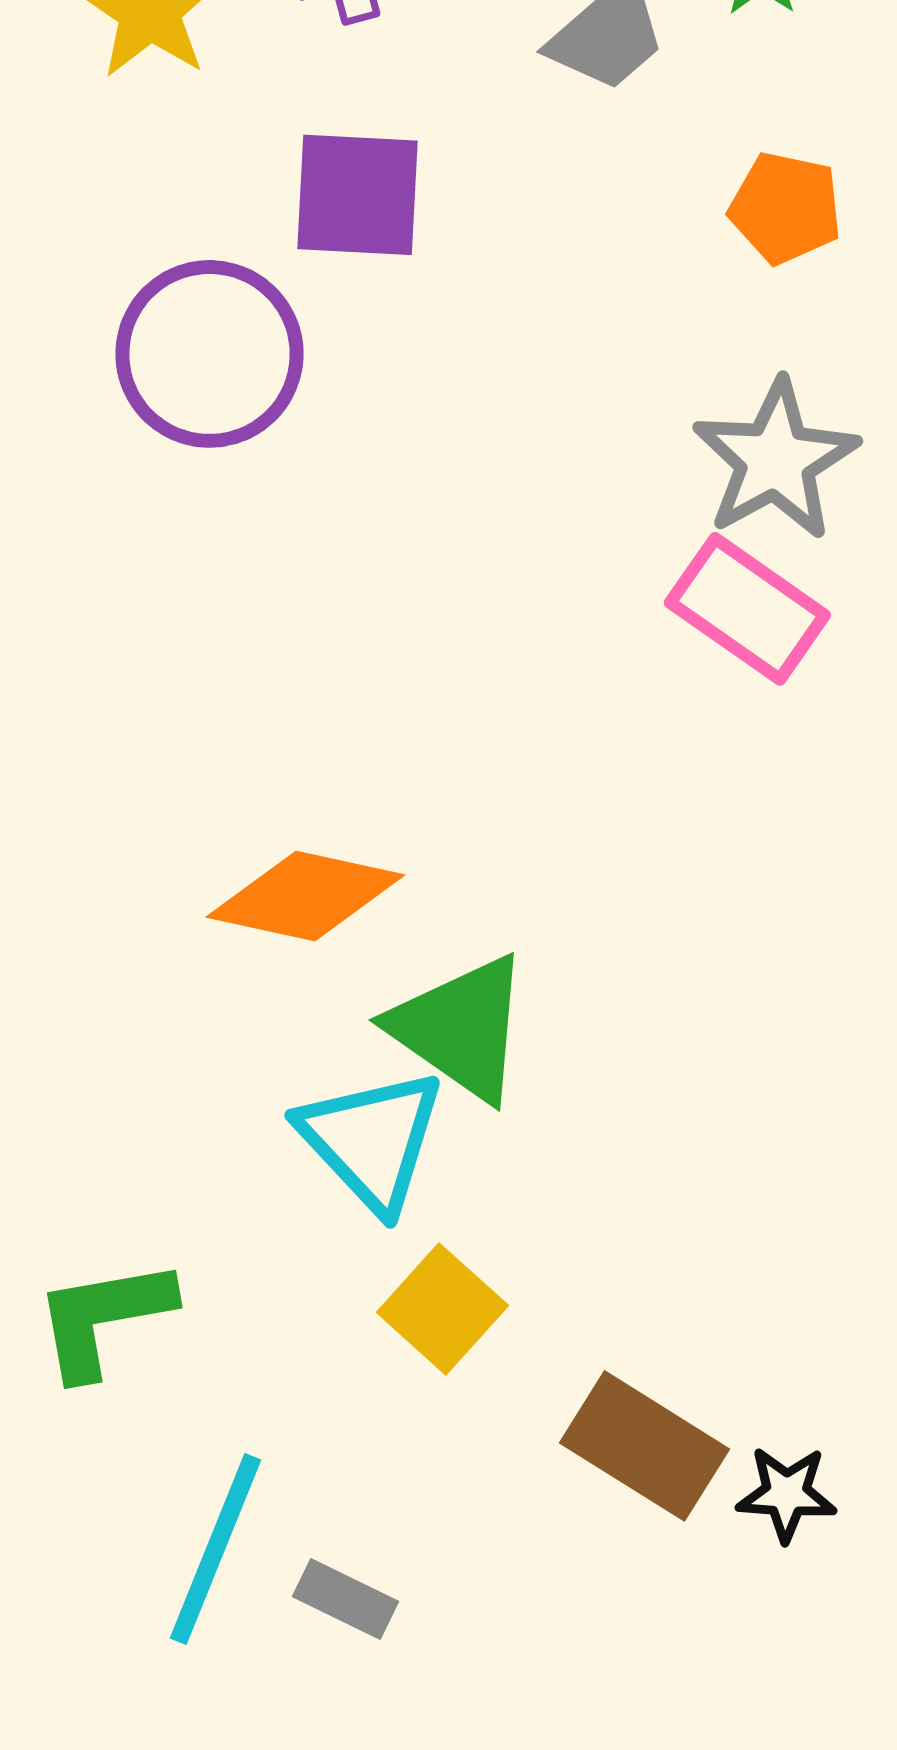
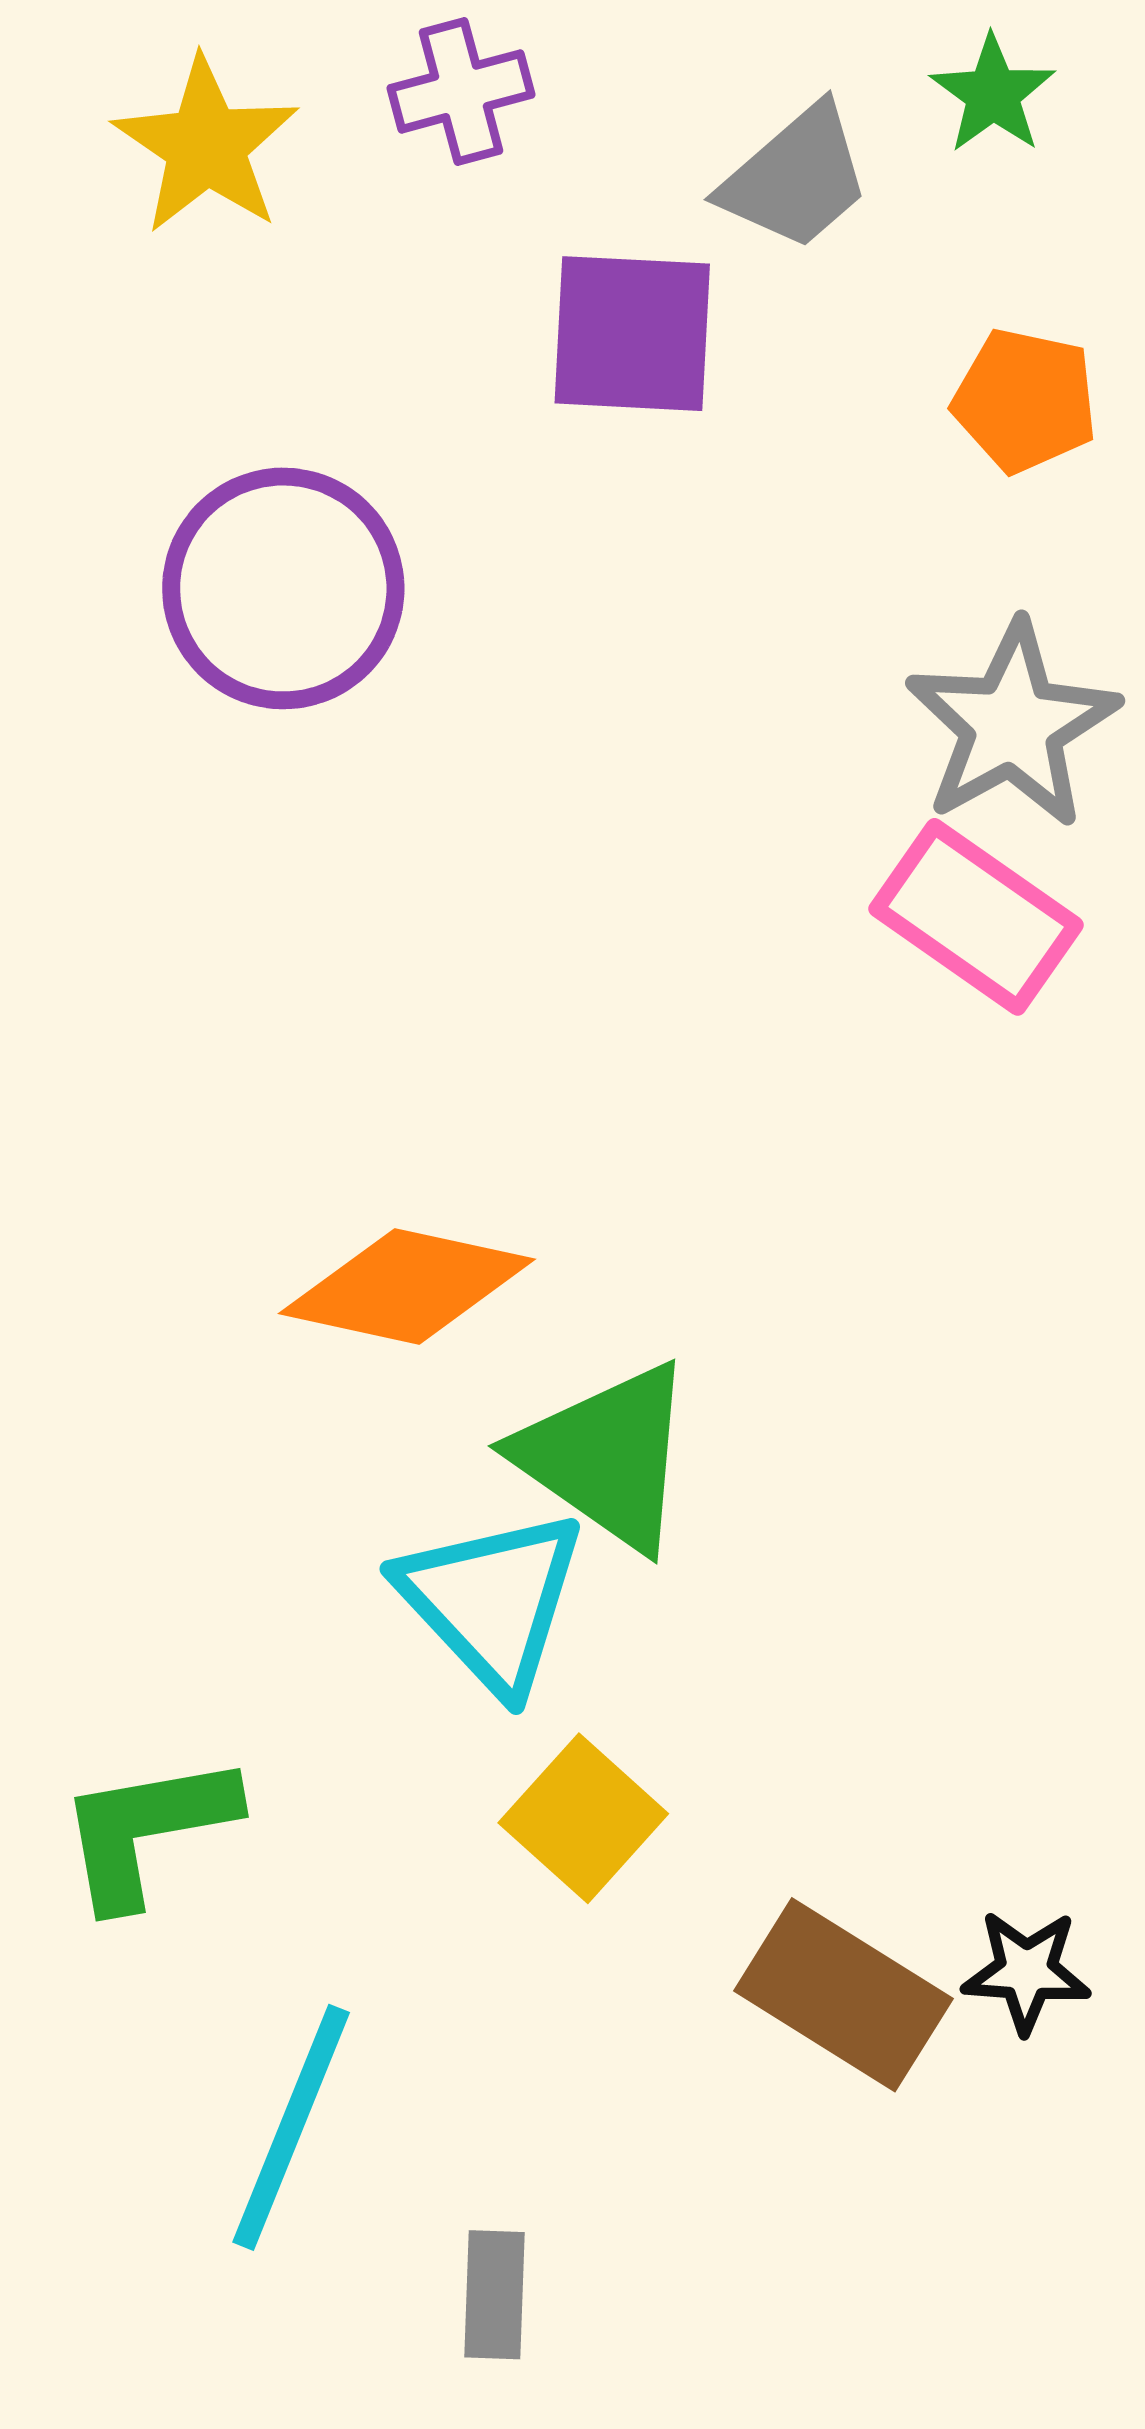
purple square: (357, 195) -> (632, 334), moved
black star: (786, 1494) -> (1026, 1971), moved
gray rectangle: (345, 1599) -> (494, 2295), moved, turned 66

